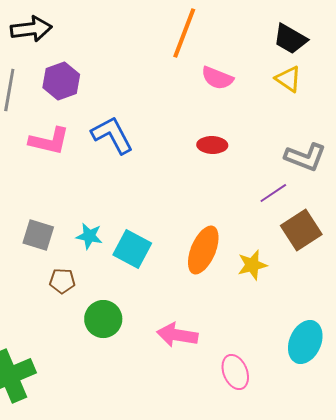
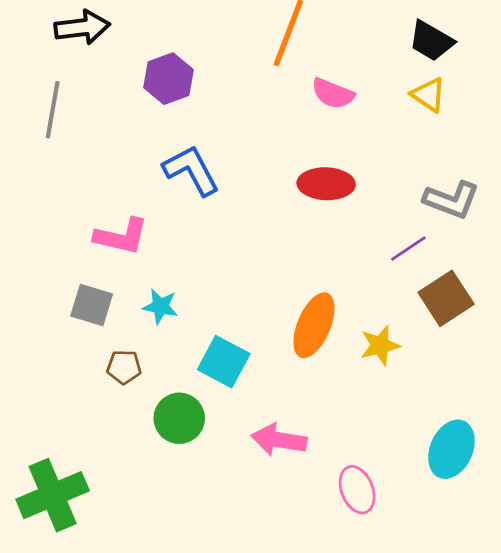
purple hexagon: (61, 81) -> (168, 79), moved
pink L-shape: (49, 141) -> (121, 236), moved
red ellipse: (212, 145) -> (326, 184), size x1.4
cyan square: (132, 249) -> (224, 362), moved

